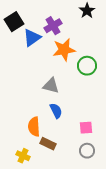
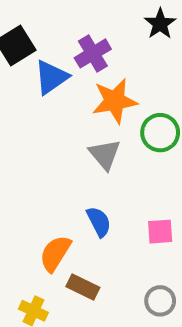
gray triangle: (51, 86) -> (105, 154), moved, turned 36
orange semicircle: (34, 127) -> (55, 253), turned 36
pink square: (86, 128) -> (160, 232), moved

